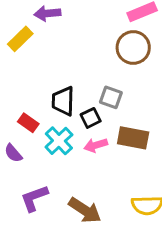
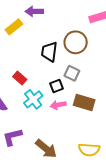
brown circle: (133, 47) -> (76, 42), moved
black trapezoid: (63, 101) -> (49, 52), moved
red rectangle: (28, 123) -> (20, 78), moved

